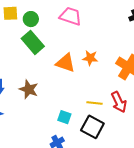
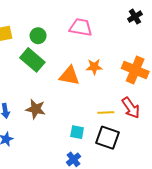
pink trapezoid: (71, 16) -> (81, 27), moved
green circle: (31, 19) -> (38, 36), moved

